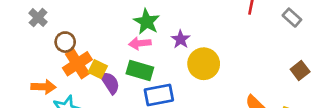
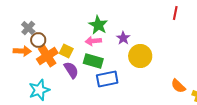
gray cross: (38, 18) -> (28, 28), moved
yellow square: (98, 69) -> (66, 51), moved
orange arrow: (43, 87) -> (22, 51), moved

